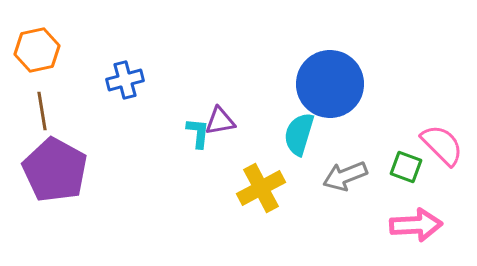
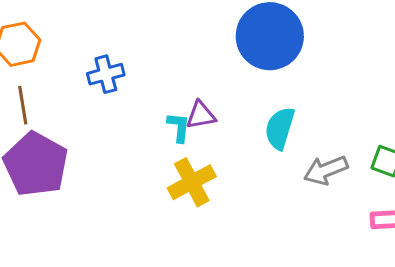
blue circle: (330, 84) -> (270, 36), moved
yellow cross: (261, 188) -> (192, 182), moved

